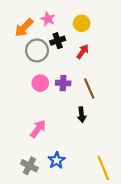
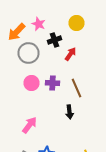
yellow circle: (82, 23) -> (76, 23), moved
black cross: (58, 41) -> (54, 40), moved

